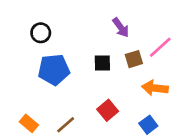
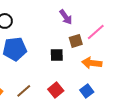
black square: (102, 63) -> (57, 55), moved
red square: (108, 110) -> (56, 90), moved

